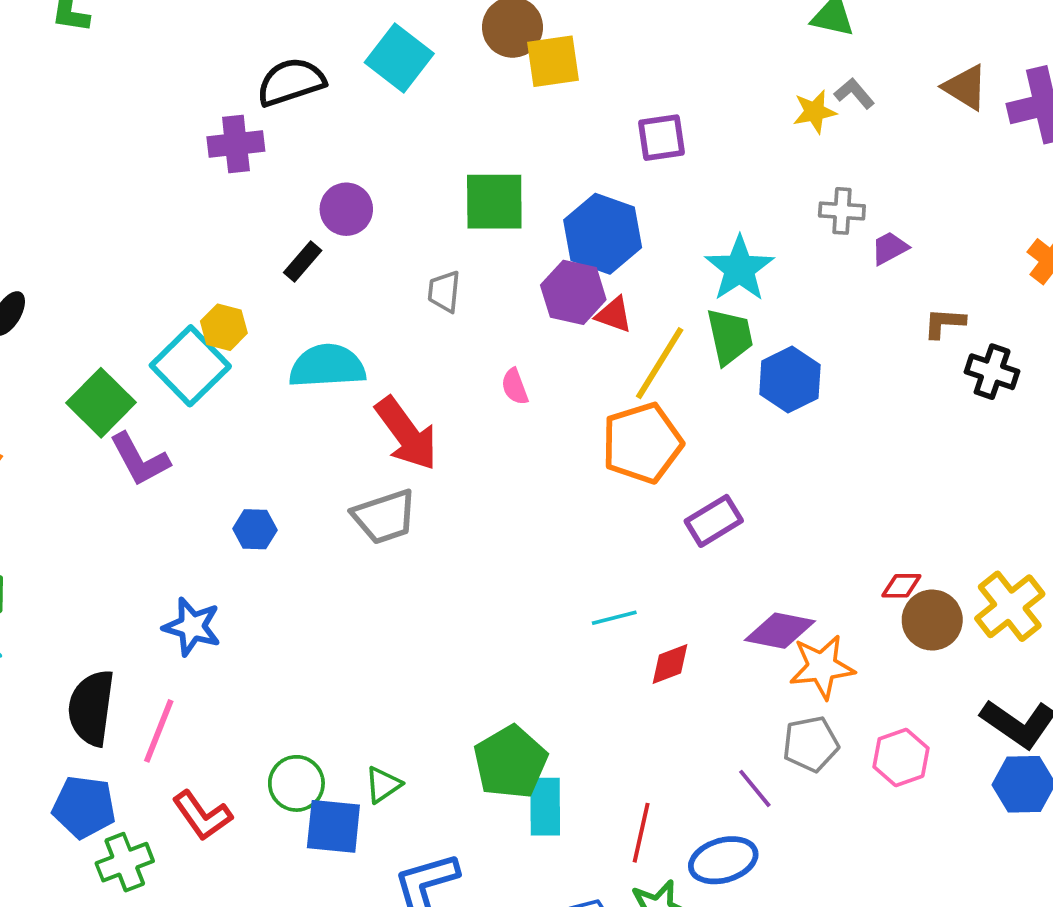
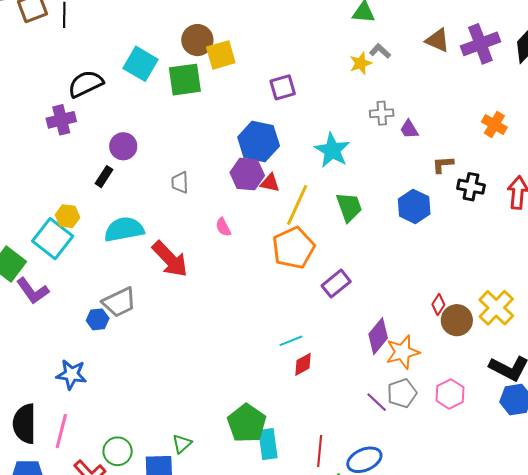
green square: (494, 202) -> (185, 80), moved
purple trapezoid: (890, 248) -> (409, 129), turned -85
green trapezoid: (730, 336) -> (349, 207), moved
blue hexagon: (790, 380) -> (414, 206), moved
gray trapezoid: (384, 517) -> (119, 302), moved
red diamond: (901, 586) -> (438, 304), turned -50
purple diamond: (780, 631) -> (378, 336), turned -54
red diamond: (670, 664) -> (303, 364), moved
green circle: (296, 783) -> (118, 451), moved
purple line: (755, 788) -> (377, 402), moved

